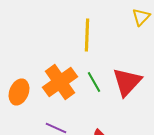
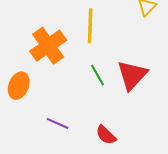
orange cross: (60, 82) -> (48, 46), moved

